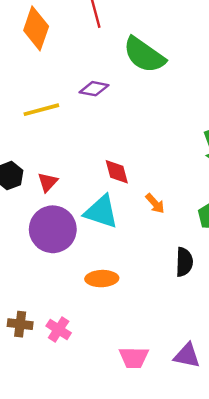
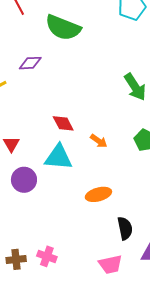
purple circle: (53, 229) -> (24, 180), size x0.7
black semicircle: (184, 262) -> (125, 228), moved
orange ellipse: (102, 279) -> (98, 194), moved

